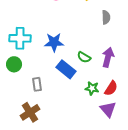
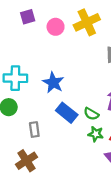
blue star: (54, 42) -> (53, 83), turned 30
green semicircle: (84, 57) -> (91, 114), moved

